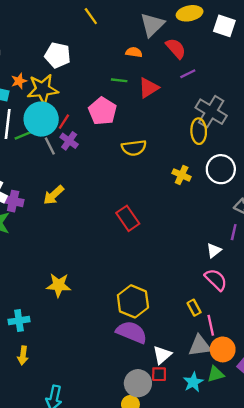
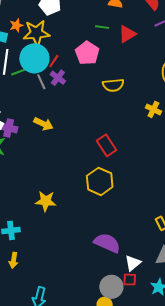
yellow arrow: (54, 195) -> (43, 124), turned -114
yellow hexagon: (133, 301) -> (100, 181), moved

